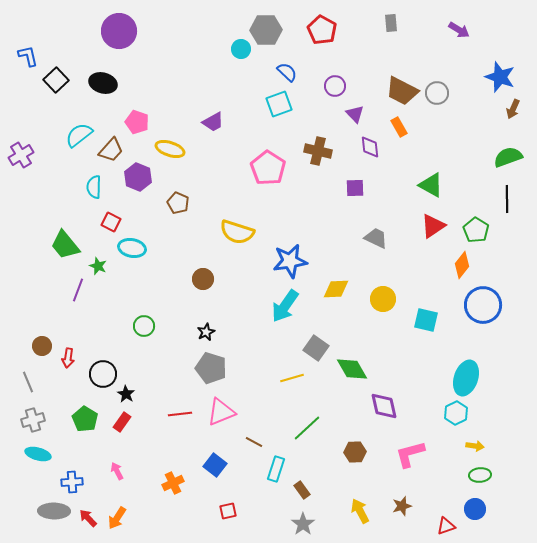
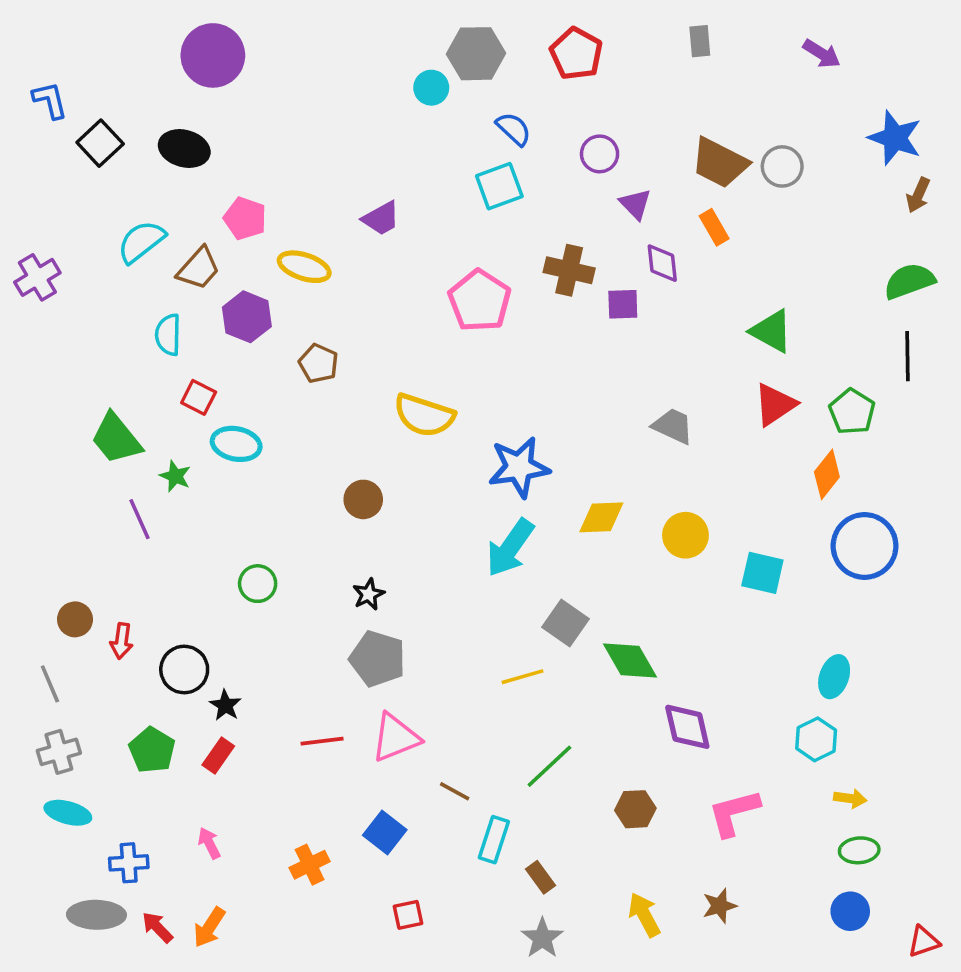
purple square: (355, 188) -> (623, 304), moved
purple line: (78, 290) -> (139, 519), turned -45
cyan ellipse: (466, 378) -> (834, 677), size x0.7
red triangle: (446, 526) -> (924, 942), moved

